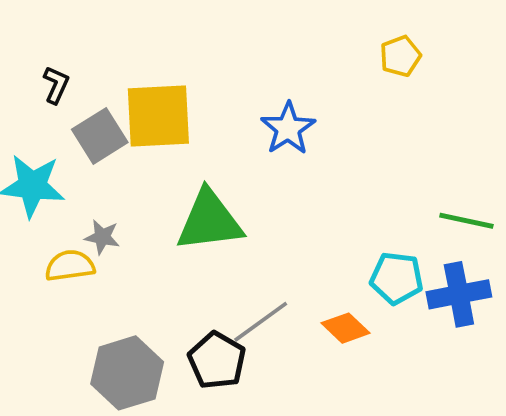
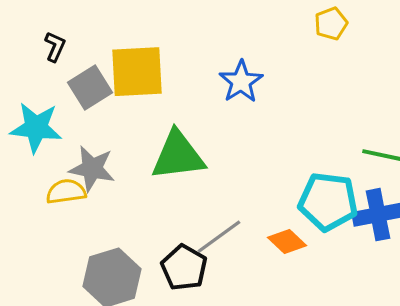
gray star: (102, 237) -> (92, 169), size x1.6
cyan pentagon: (397, 278) -> (328, 202), size x1.4

